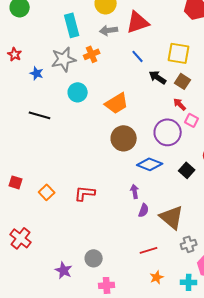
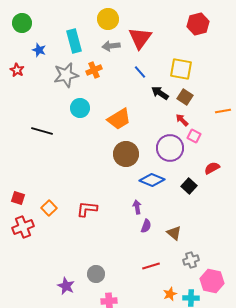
red triangle: (138, 22) -> (140, 38), turned -35
blue star: (37, 73) -> (39, 50), moved
brown triangle: (172, 217) -> (174, 233), size x0.6
red cross: (21, 238) -> (23, 227), moved, turned 30
orange star: (157, 277) -> (170, 294), moved

